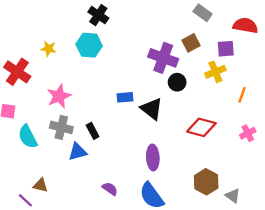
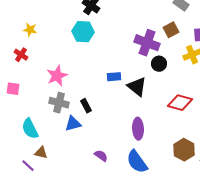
yellow star: (49, 49) -> (30, 30), moved
red cross: (17, 72) -> (21, 55), size x0.6
cyan semicircle: (28, 137) -> (30, 129), moved

